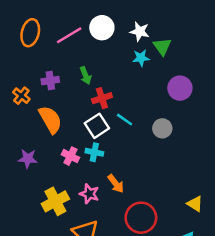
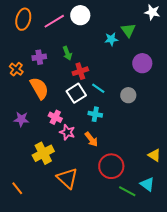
white star: (140, 31) -> (152, 12), moved
cyan cross: (94, 152) -> (95, 114), moved
pink star: (89, 194) -> (67, 132), moved

